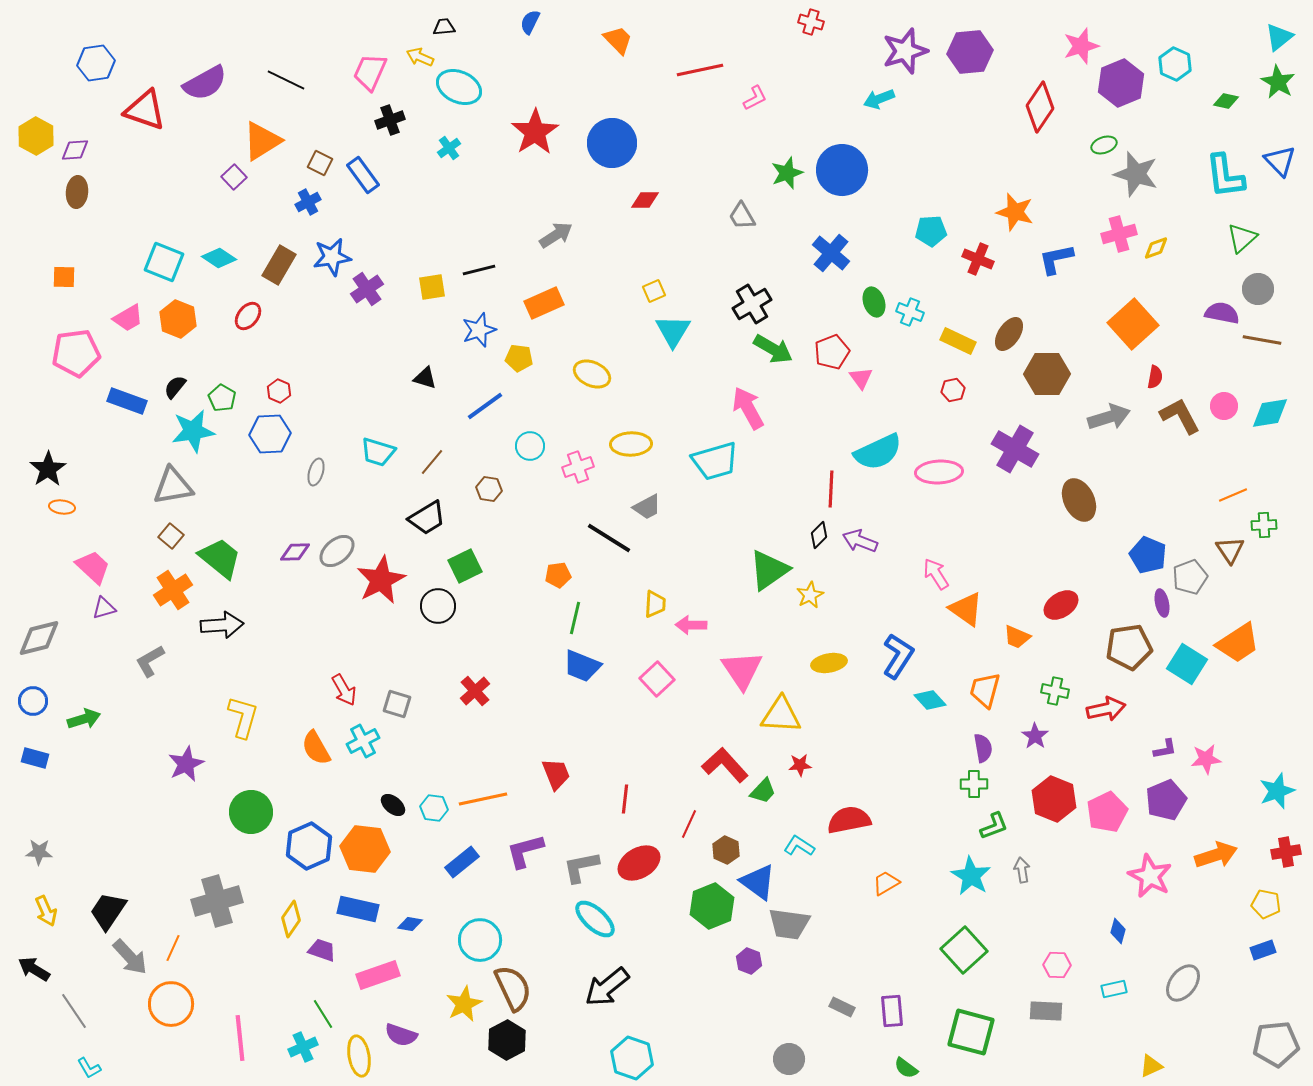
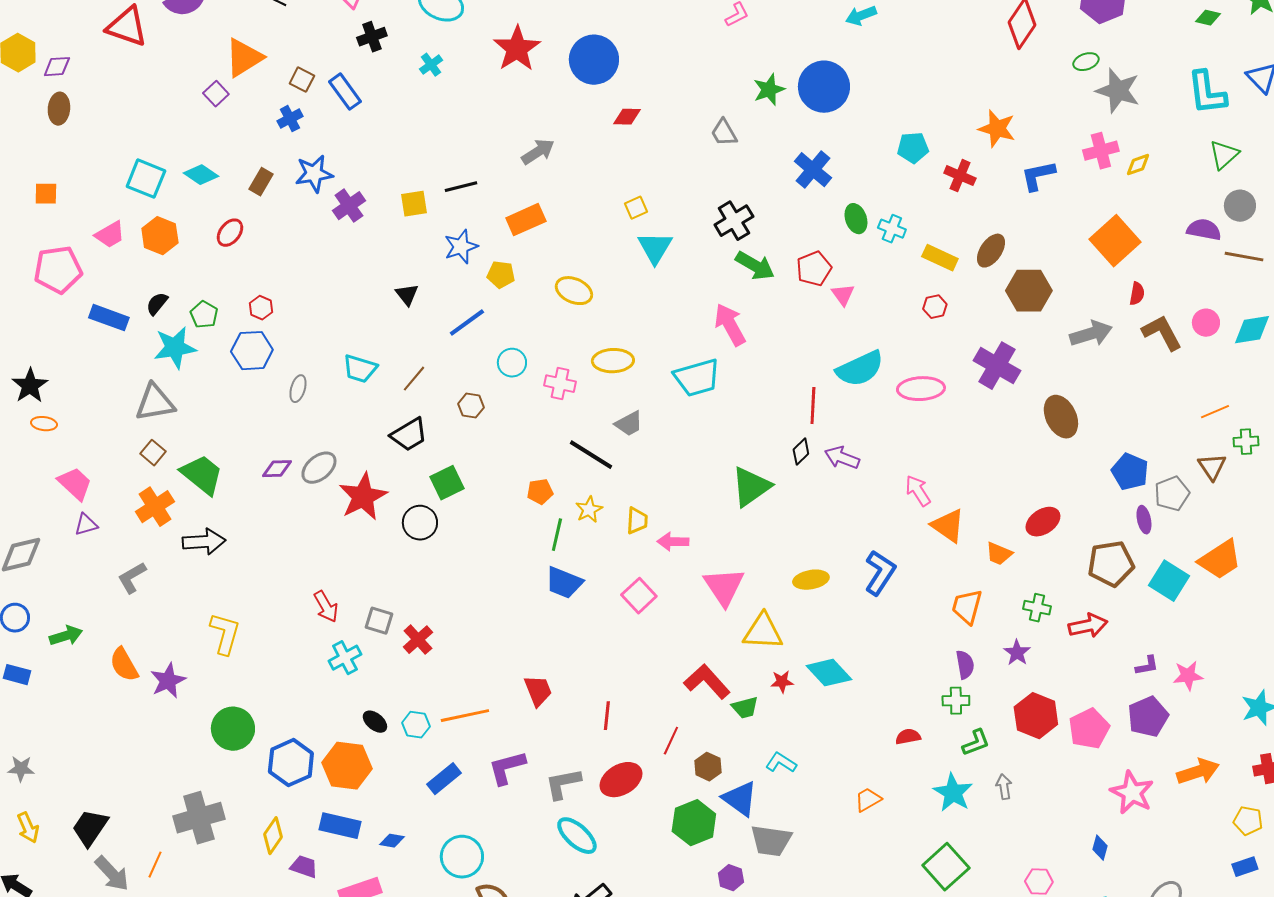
brown rectangle: (279, 265) -> (261, 182), size x0.7
black triangle: (425, 378) -> (407, 295), turned 35
pink cross: (578, 467) -> (560, 384), turned 32
yellow star: (810, 595) -> (589, 510), moved
red cross: (475, 691) -> (418, 640), moved
cyan diamond: (930, 700) -> (829, 673), moved, size x1.4
orange semicircle: (316, 748) -> (124, 665), moved
green trapezoid: (763, 791) -> (745, 708), turned 32
red semicircle: (849, 820) -> (908, 737), moved, size x0.6

